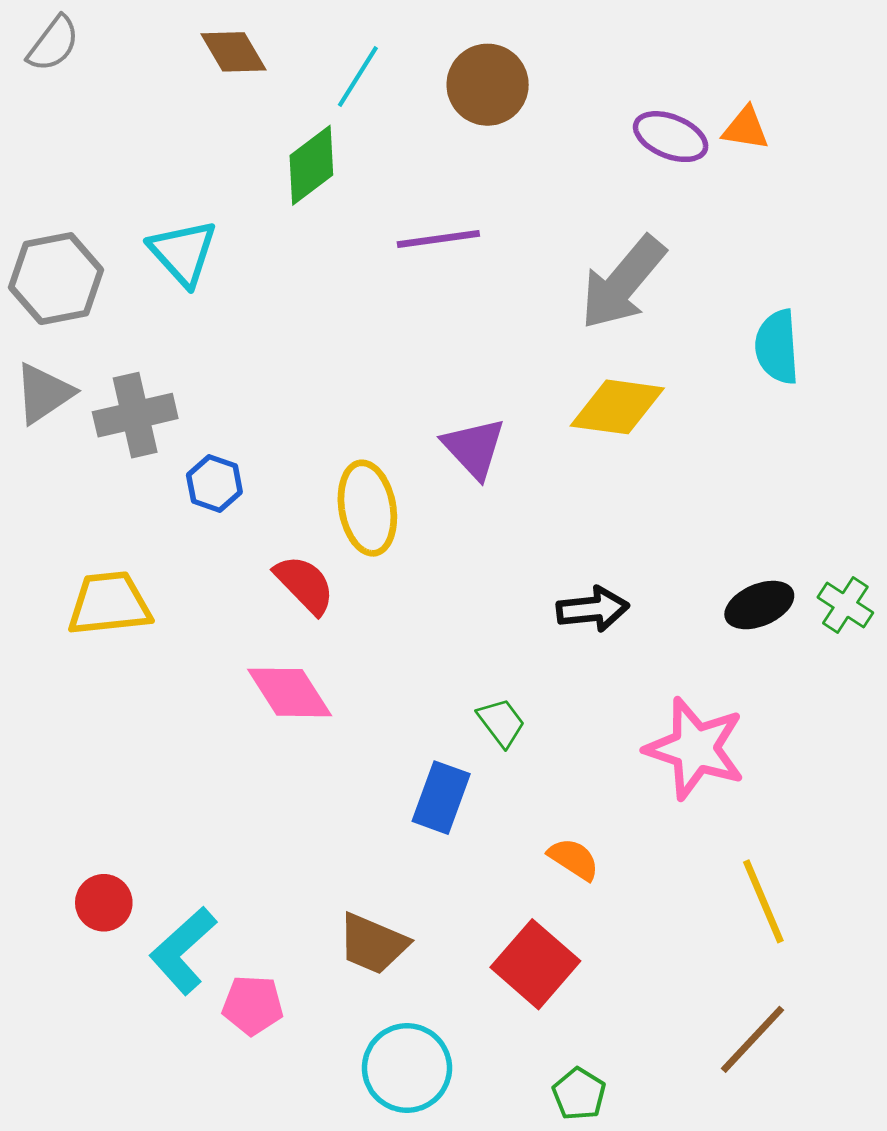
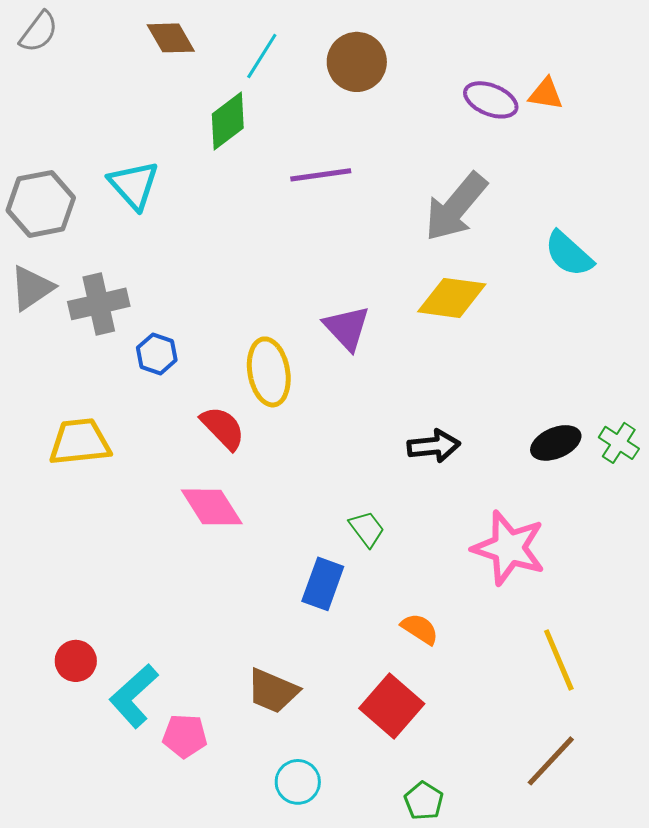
cyan semicircle: (777, 347) -> (569, 254), turned -44
cyan circle: (407, 1068) -> (298, 782), size x0.7

